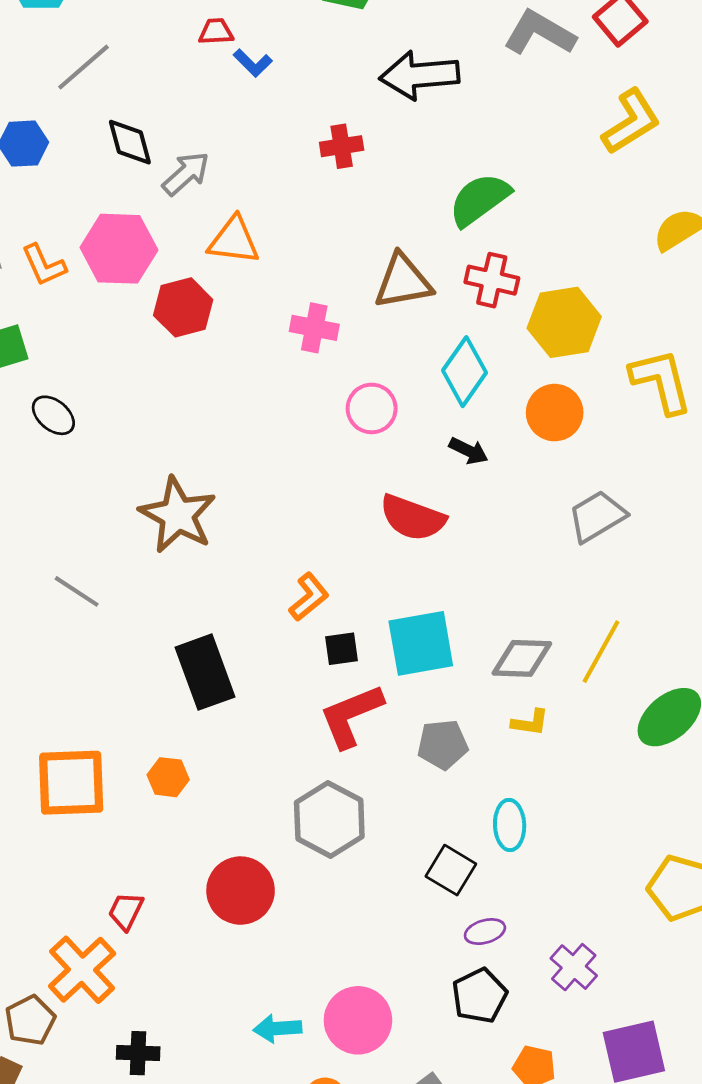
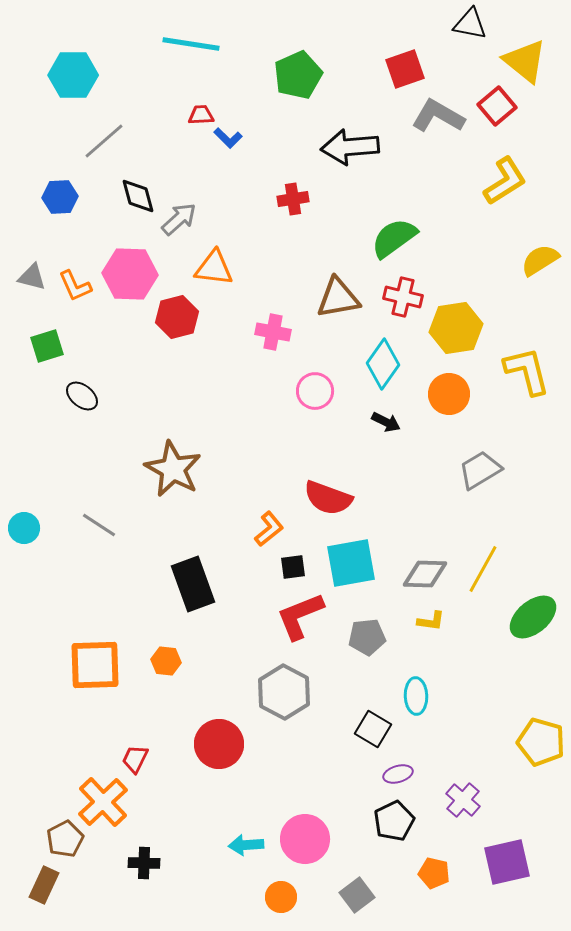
red semicircle: (413, 518) -> (328, 498), moved

